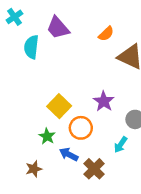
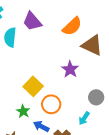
orange semicircle: (106, 34) -> (72, 26), size x1.5
purple star: (104, 101) -> (70, 69), moved

